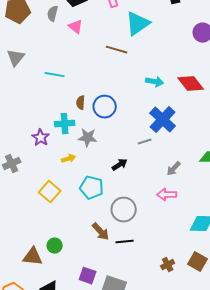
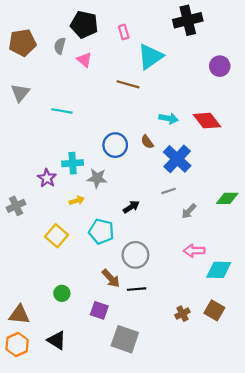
brown semicircle: (81, 103) -> (147, 142), moved, turned -40
gray line: (145, 142) -> (169, 191), moved
pink arrow: (167, 195) -> (194, 251), moved
brown triangle: (33, 257) -> (19, 315), moved
purple square: (88, 276) -> (99, 310), moved

